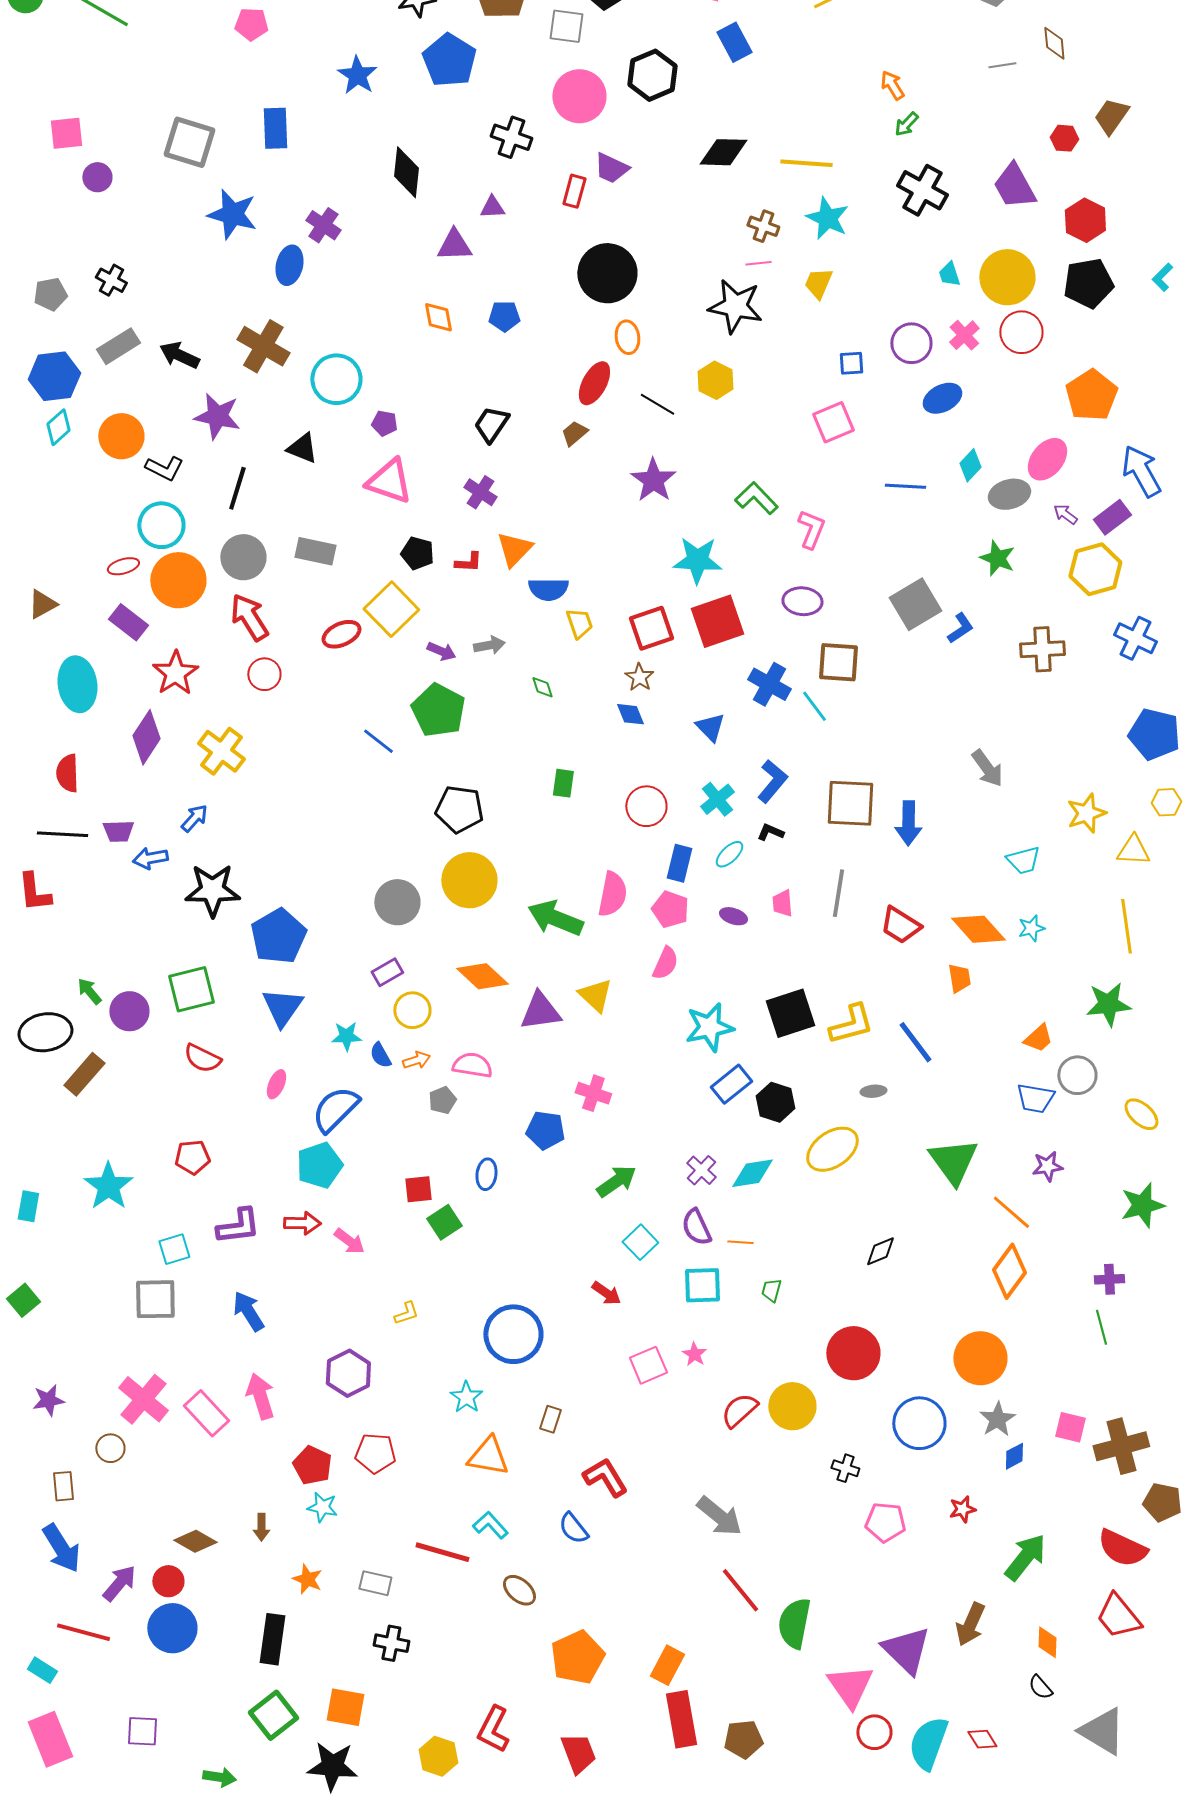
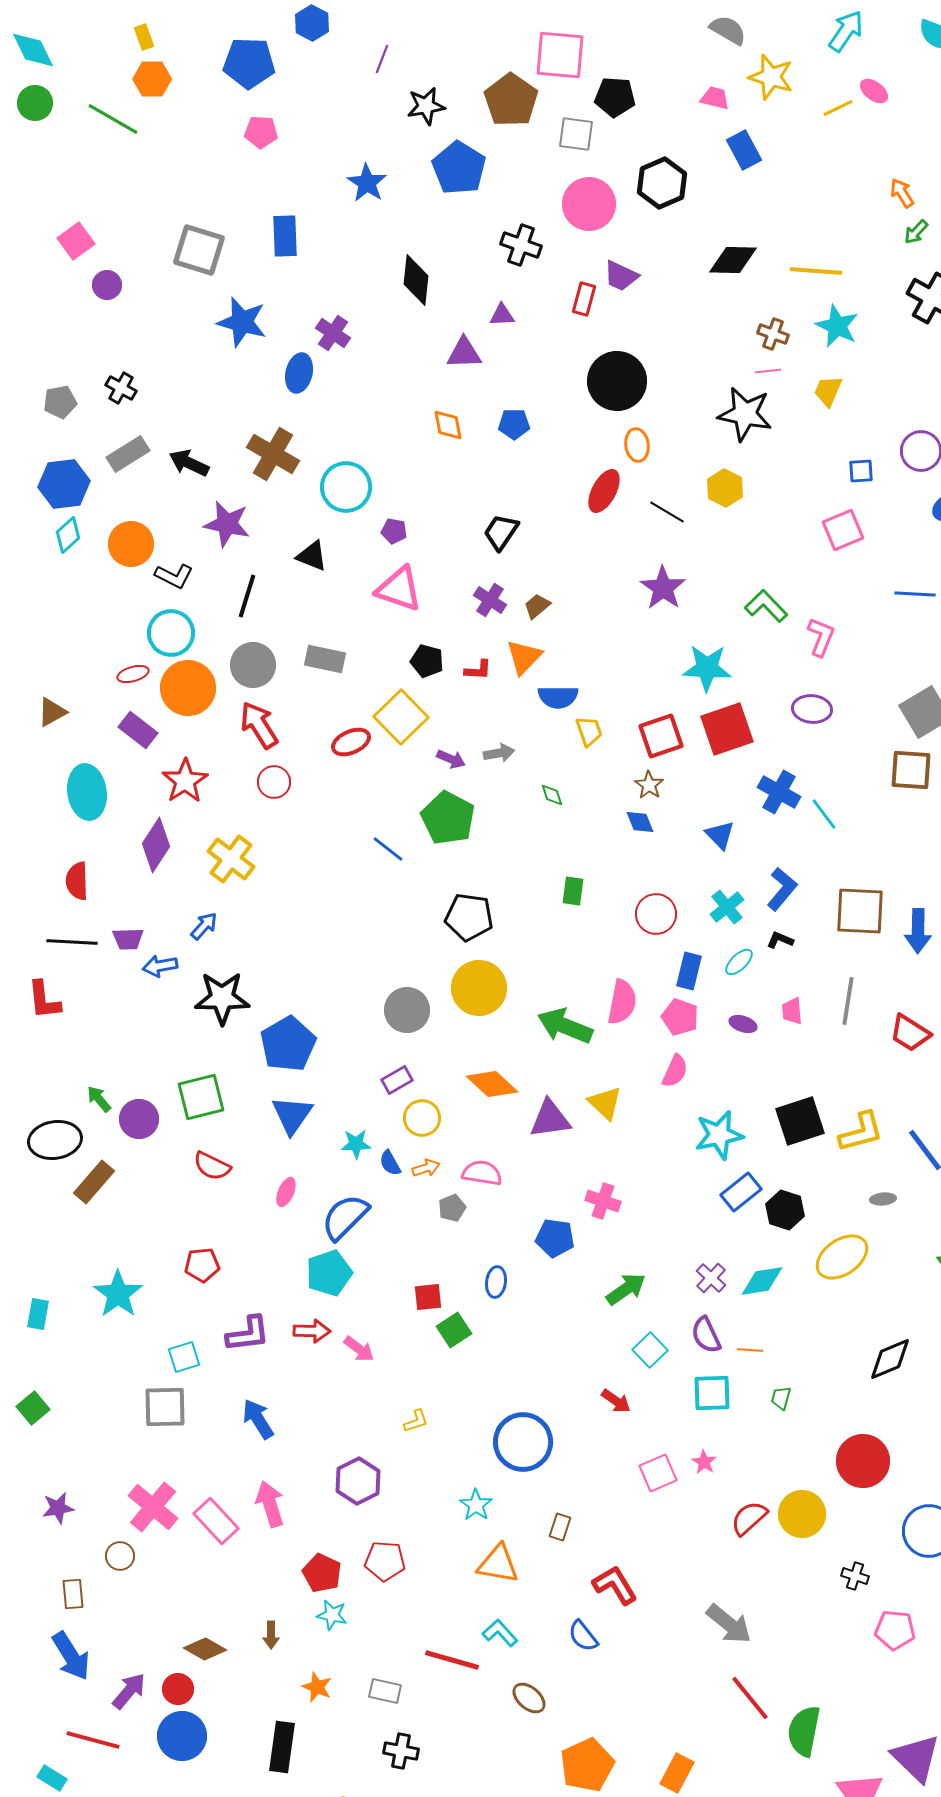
pink square: (66, 133) -> (76, 241), turned -30
brown trapezoid: (574, 433) -> (537, 606), moved
brown square: (838, 662) -> (911, 770), moved
black diamond: (880, 1251) -> (890, 1359), size x1.4

